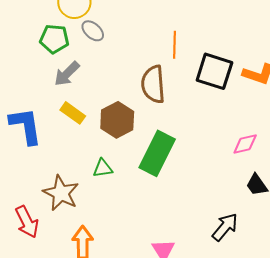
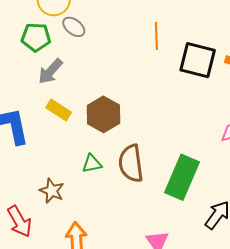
brown semicircle: (153, 84) -> (131, 163), moved
green rectangle: (157, 153) -> (182, 177), moved
brown star: (61, 193) -> (52, 191), size x0.7

